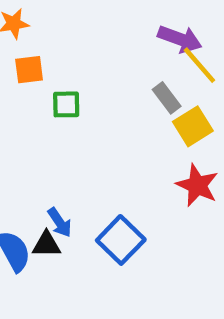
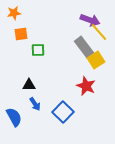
gray rectangle: (167, 98) -> (84, 47), size x1.5
red star: (197, 185) -> (86, 86), moved
black triangle: (46, 244) -> (29, 85), moved

